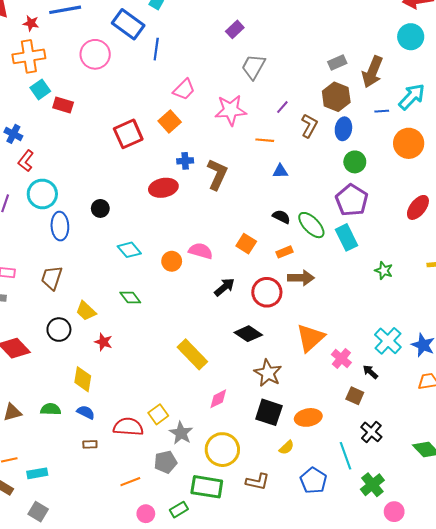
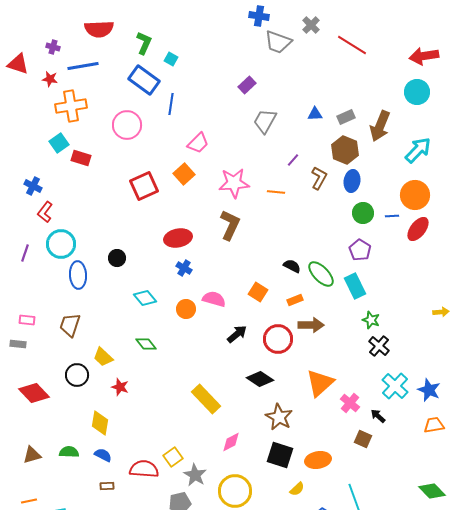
pink circle: (95, 54) -> (127, 125), moved
orange cross: (29, 56) -> (71, 106), moved
pink star: (231, 110) -> (234, 183), moved
blue line: (382, 111) -> (392, 216), moved
blue cross: (185, 161) -> (184, 268), moved, turned 35
blue triangle: (280, 171) -> (315, 114), moved
purple pentagon: (352, 200) -> (360, 250), size x0.7
red ellipse: (418, 207) -> (418, 229), moved
green star: (384, 271) -> (371, 320), moved
black cross: (371, 432) -> (379, 346), moved

